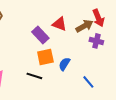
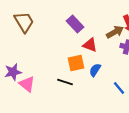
red triangle: (59, 24) -> (90, 45), moved
purple rectangle: (40, 35) -> (75, 24), moved

